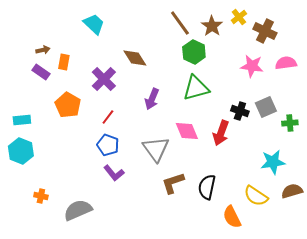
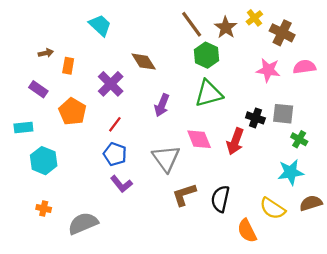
purple rectangle: (41, 72) -> (38, 89), moved
gray square: (266, 107) -> (283, 114), turned 30
green cross: (290, 123) -> (299, 139), moved, turned 35
cyan hexagon: (21, 151) -> (44, 161), moved

